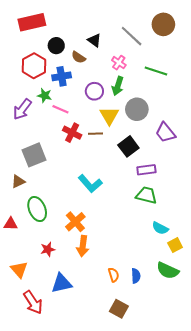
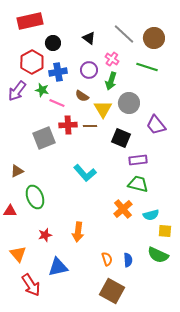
brown circle: (163, 24) -> (154, 38), moved
brown semicircle: (79, 57) -> (82, 96), moved
purple circle: (94, 91) -> (89, 70), moved
purple arrow: (22, 109) -> (17, 91), moved
red cross: (72, 133) -> (68, 125), turned -30
black square: (128, 146) -> (121, 138), turned -30
gray square: (34, 155) -> (44, 138), moved
orange cross: (75, 222) -> (123, 209), moved
cyan semicircle: (160, 228) -> (151, 215), turned -42
yellow square: (175, 245) -> (165, 231), turned 32
brown square: (119, 309) -> (112, 291), size x1.4

